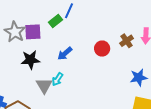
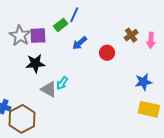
brown cross: (127, 41) -> (131, 35), moved
blue arrow: (65, 54) -> (80, 43), moved
gray triangle: (44, 86) -> (49, 89), turned -30

